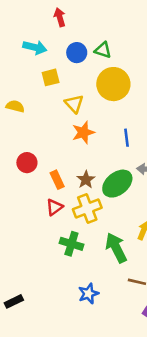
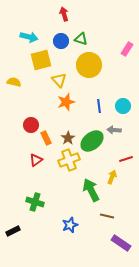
red arrow: (60, 17) -> (64, 14), moved
yellow square: (51, 77) -> (41, 60), size x1.5
red circle: (27, 163) -> (31, 125), moved
red triangle: (54, 207) -> (36, 160), moved
green cross: (71, 244) -> (35, 202), moved

